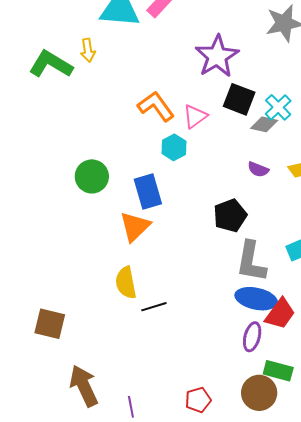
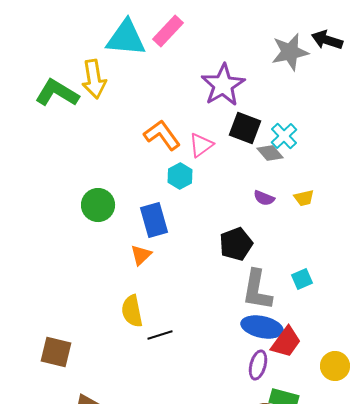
yellow arrow: (88, 50) -> (94, 79), size x1.6
gray diamond: (264, 124) -> (270, 153), turned 36
orange triangle: (135, 227) -> (141, 255), size x0.7

